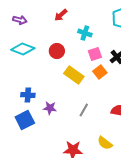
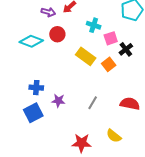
purple arrow: (20, 20) -> (48, 12), moved
red circle: (57, 51) -> (57, 34), moved
pink square: (95, 54) -> (111, 38), moved
yellow rectangle: (74, 75) -> (86, 56), moved

